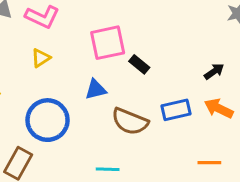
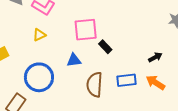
brown semicircle: (130, 121) -> (95, 85), turned 65

